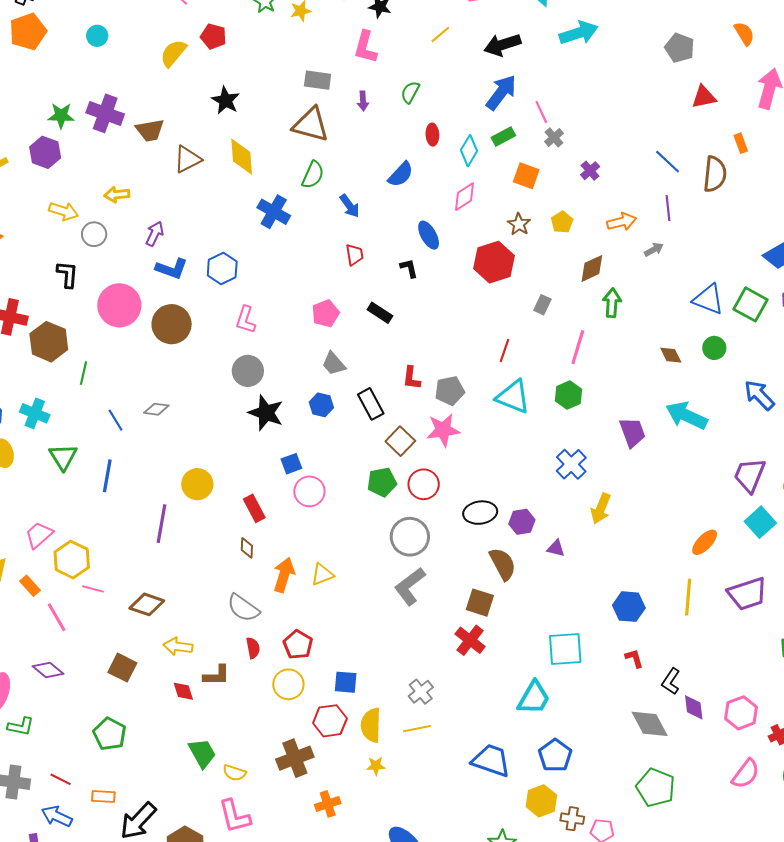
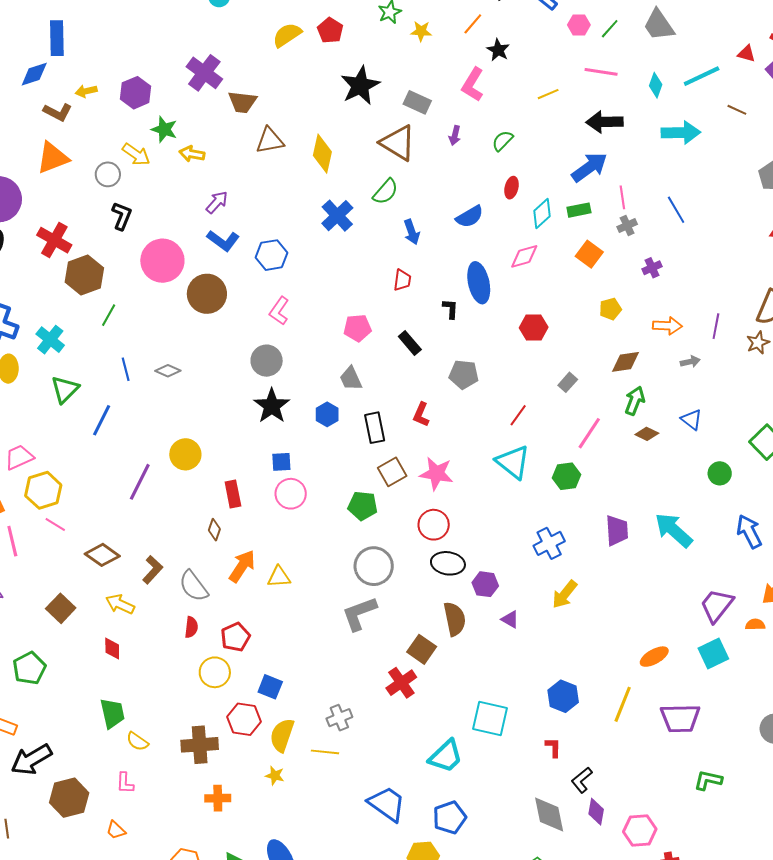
black star: (226, 100) -> (360, 86), moved, size x1.4
green star: (61, 116) -> (164, 129), moved
blue line: (668, 162) -> (676, 210), moved
brown star: (519, 224) -> (758, 343), moved
gray circle: (94, 234) -> (108, 174), moved
blue ellipse: (429, 235) -> (479, 283), size x1.4
red hexagon: (494, 262) -> (534, 328), size x0.7
blue triangle: (708, 299) -> (691, 420), moved, size x0.7
brown diamond: (671, 355) -> (647, 434), moved, turned -55
gray pentagon: (450, 391) -> (464, 375), moved
red circle: (424, 484) -> (434, 525), moved
brown L-shape: (216, 675) -> (153, 570), moved, turned -64
pink L-shape: (234, 816) -> (125, 783), size x0.6

